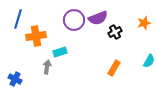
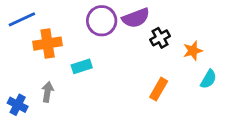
blue line: (18, 19) -> (22, 19), turned 48
orange star: (144, 23) -> (193, 51), moved
gray arrow: (47, 67) -> (48, 92), moved

